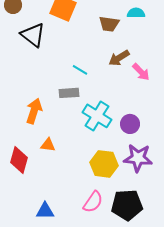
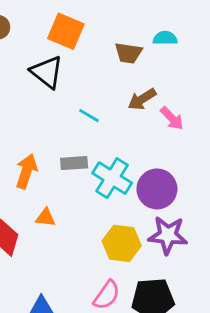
black triangle: (33, 35) -> (47, 72), moved
gray rectangle: (69, 93) -> (74, 163), moved
purple circle: (130, 124) -> (157, 189), size x1.5

